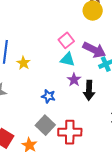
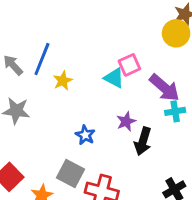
cyan triangle: (68, 59) -> (114, 78), moved
gray square: (45, 125) -> (71, 174), turned -30

